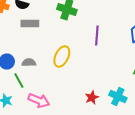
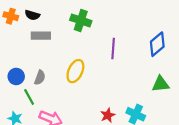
gray semicircle: (29, 63) -> (40, 78), turned 112

